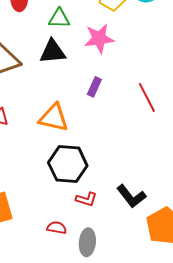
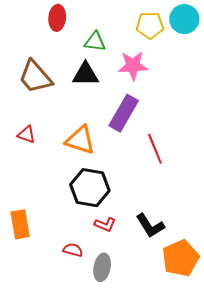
purple rectangle: (94, 87) -> (124, 113), size x1.8
red line: (147, 97) -> (155, 149), moved

